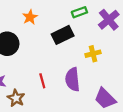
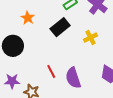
purple semicircle: (73, 79) -> (73, 78), moved

